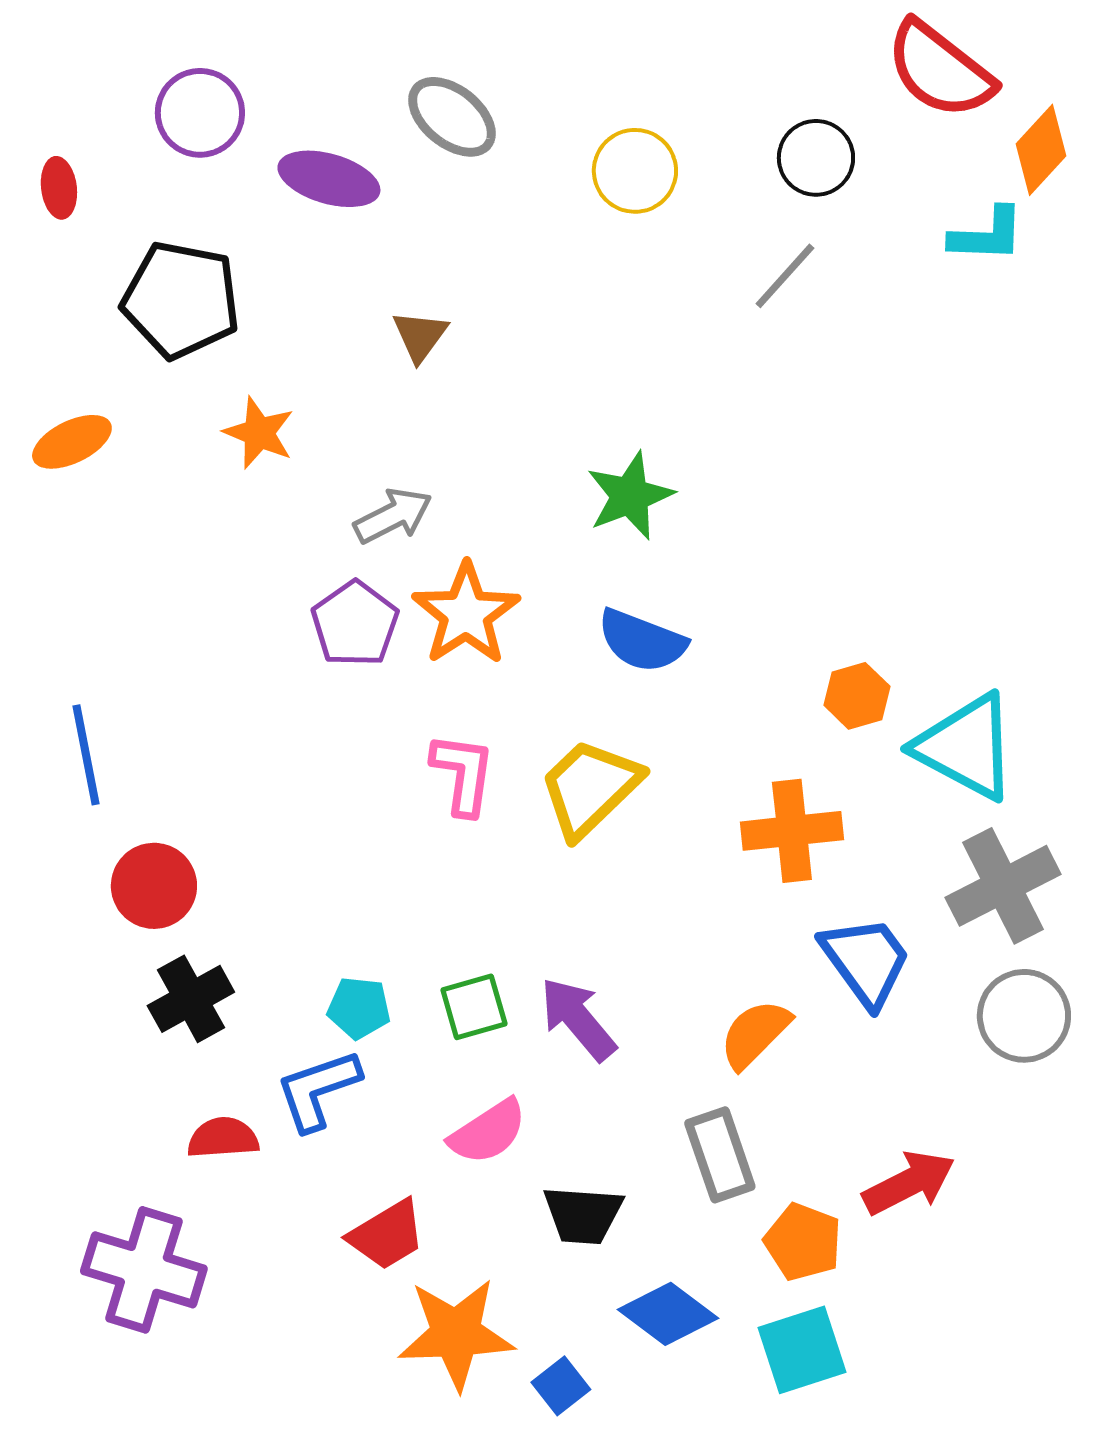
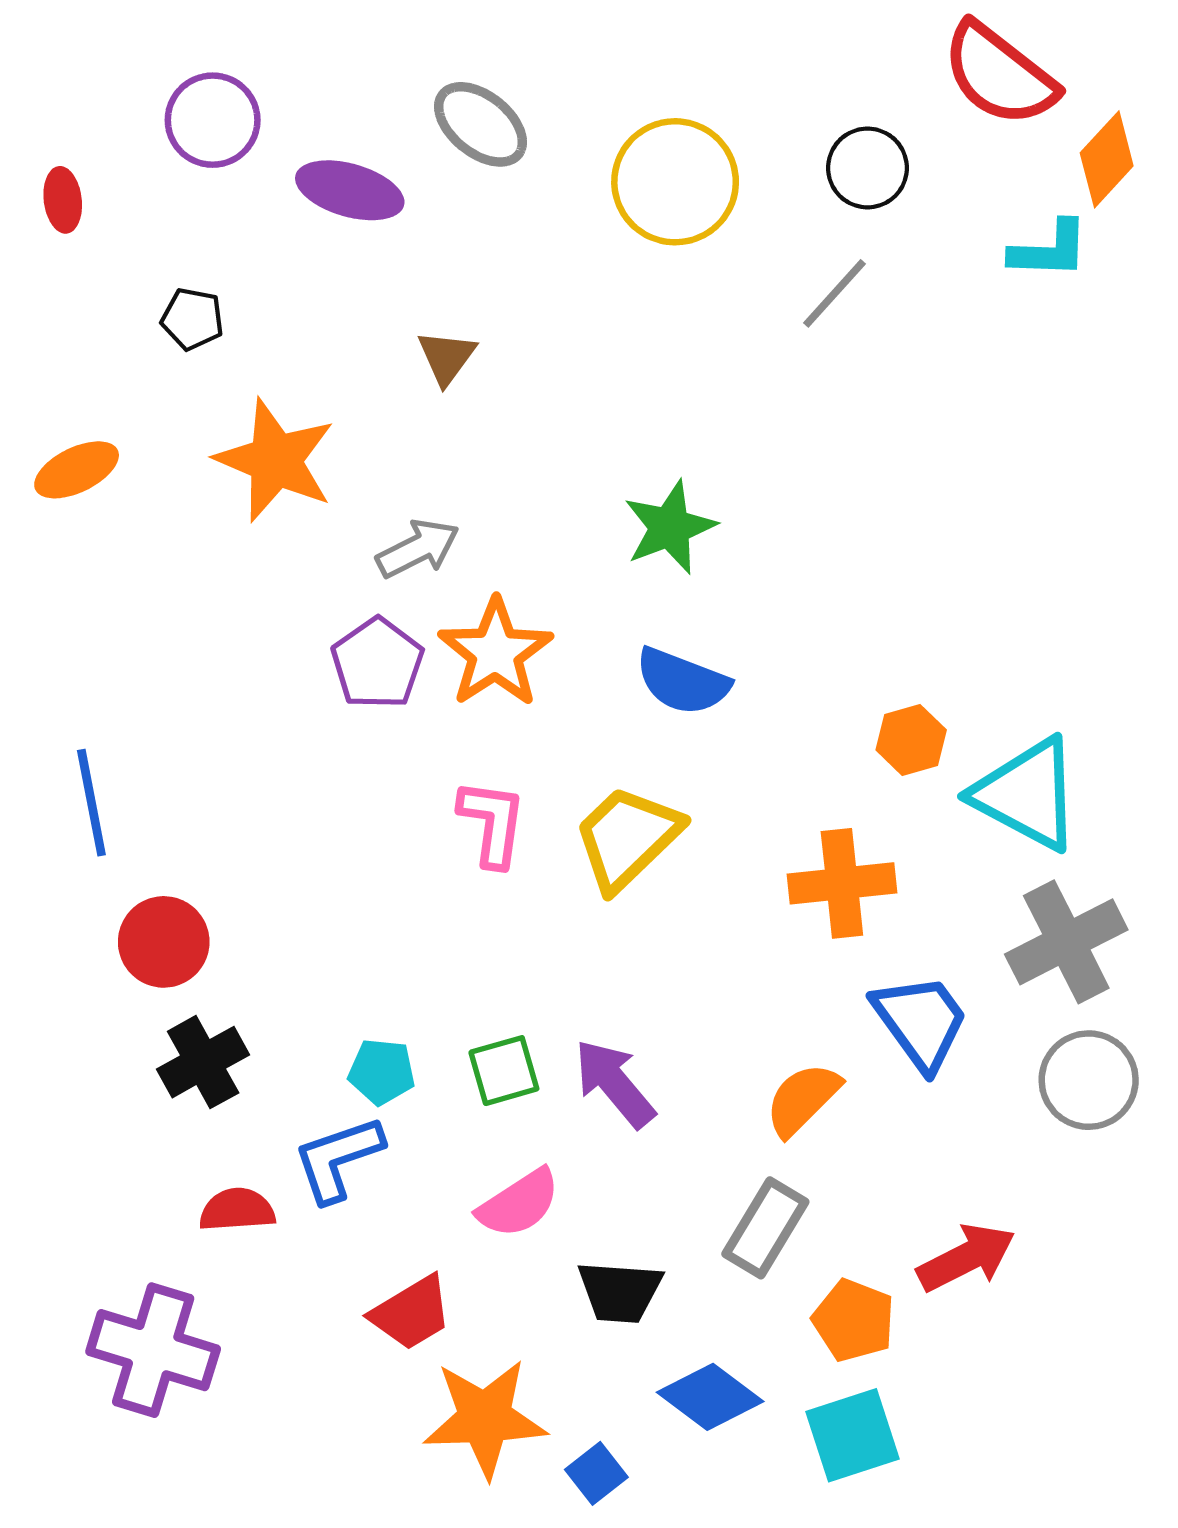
yellow circle: (635, 171) -> (675, 182), size x1.4
black pentagon: (181, 300) -> (192, 319), size x0.5
orange star: (259, 433) -> (275, 460), size x1.6
gray rectangle: (720, 1155) -> (765, 1228), turned 50

